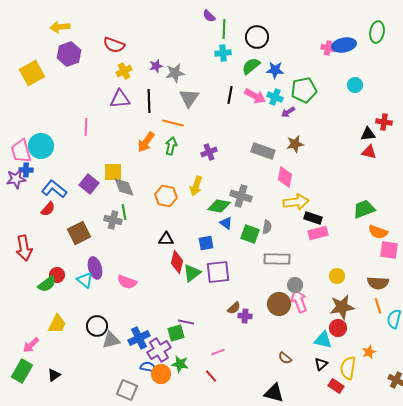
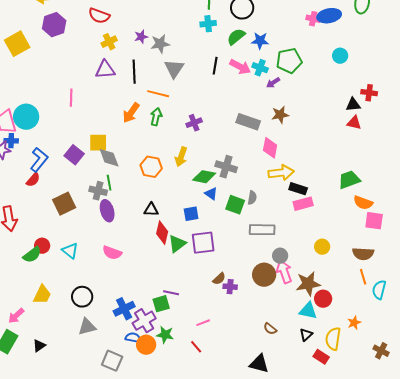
blue L-shape: (54, 189) -> (39, 160), turned 90
purple ellipse: (95, 268) -> (107, 211), moved
brown star: (342, 307) -> (308, 284), moved
gray triangle: (111, 340) -> (87, 327), moved

